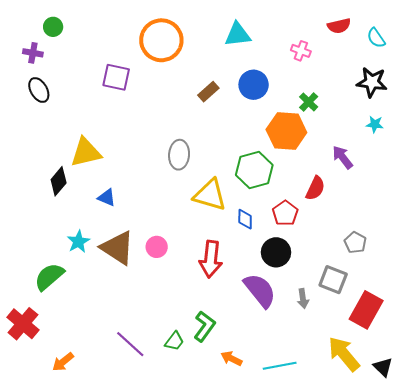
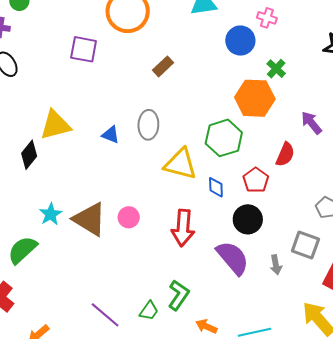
blue circle: (254, 85) -> (240, 41), moved
brown rectangle: (208, 92) -> (163, 66), moved
blue triangle: (107, 198) -> (111, 135), moved

